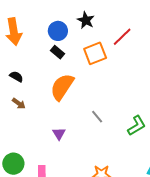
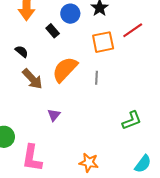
black rectangle: (58, 52) -> (53, 31), moved
brown arrow: (19, 103) -> (32, 79), moved, size x1.6
gray line: (97, 117) -> (97, 78), moved, turned 32

